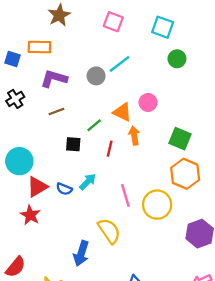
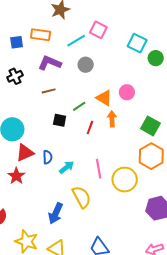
pink square: (113, 22) -> (98, 30), moved
cyan square: (163, 27) -> (137, 43), moved
blue square: (13, 59) -> (17, 42), turned -32
cyan line: (119, 64) -> (76, 41), moved
cyan arrow: (88, 182) -> (67, 167), moved
blue semicircle: (64, 189) -> (48, 157), turned -120

